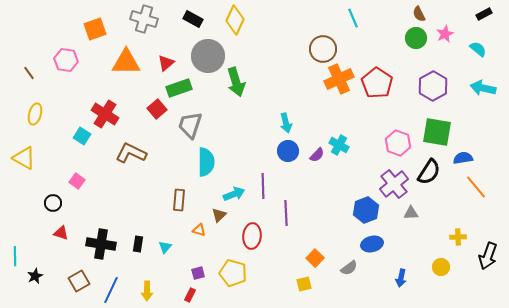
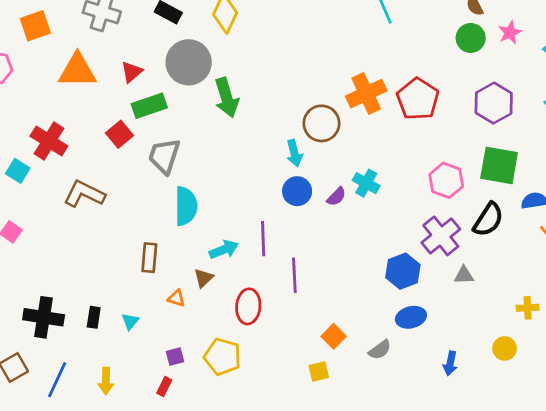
brown circle: (323, 49) -> (321, 123), moved

